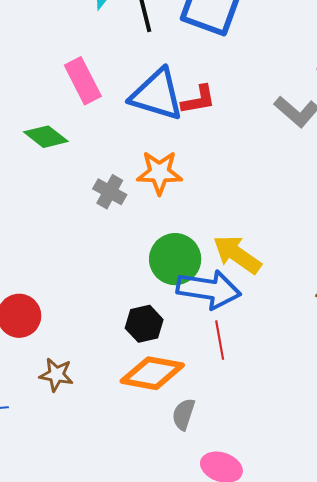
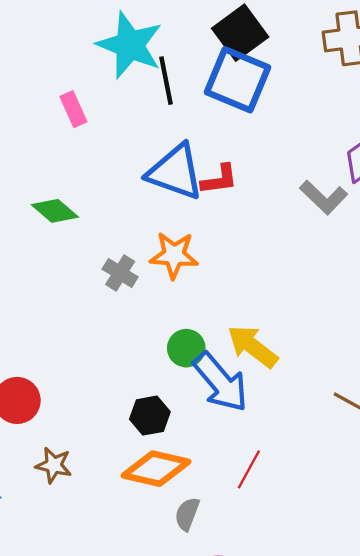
pink rectangle: (83, 81) -> (73, 109), moved, size x0.7
green circle: (175, 259) -> (186, 348), size x0.7
blue arrow: (209, 289) -> (221, 382), turned 38
red line: (220, 340) -> (249, 469), moved, turned 36

